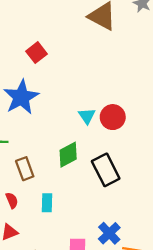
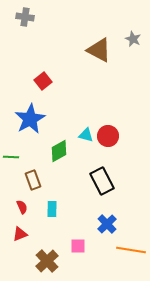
cyan triangle: (87, 116) -> (86, 135), turned -42
green diamond: (68, 155) -> (59, 151), moved
blue cross: (109, 233) -> (107, 224), moved

